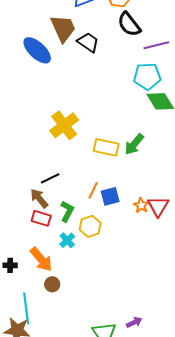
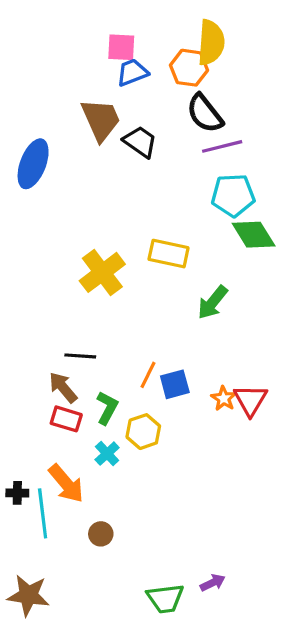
purple line: (156, 45) -> (222, 146), moved
blue ellipse: (37, 50) -> (33, 164), moved, turned 68
yellow rectangle: (106, 147) -> (169, 254), moved
black line: (50, 178) -> (80, 356), turned 30
brown circle: (52, 284) -> (101, 534), moved
cyan line: (26, 308) -> (43, 513), moved

